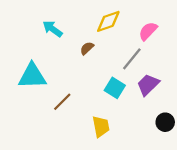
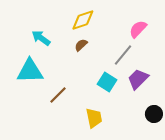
yellow diamond: (108, 21) -> (83, 20), moved
cyan arrow: (53, 29) -> (41, 38), moved

